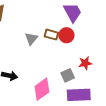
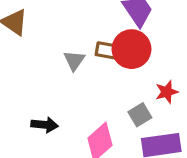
red circle: (66, 35) -> (131, 49), size x1.5

